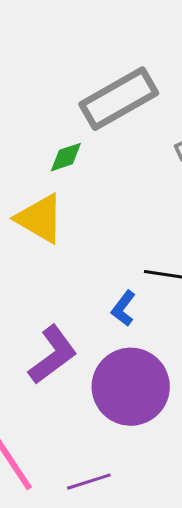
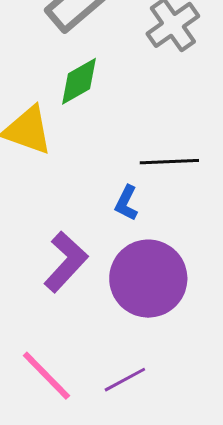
green diamond: (66, 157) -> (79, 81), moved, size x1.4

